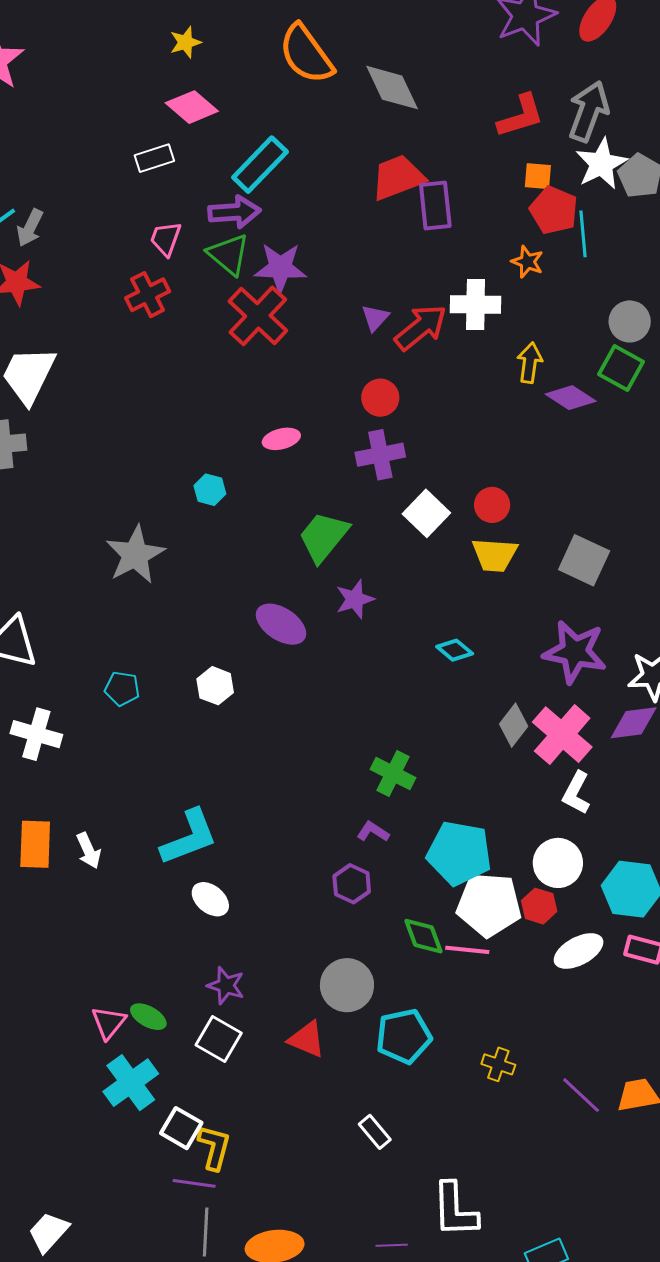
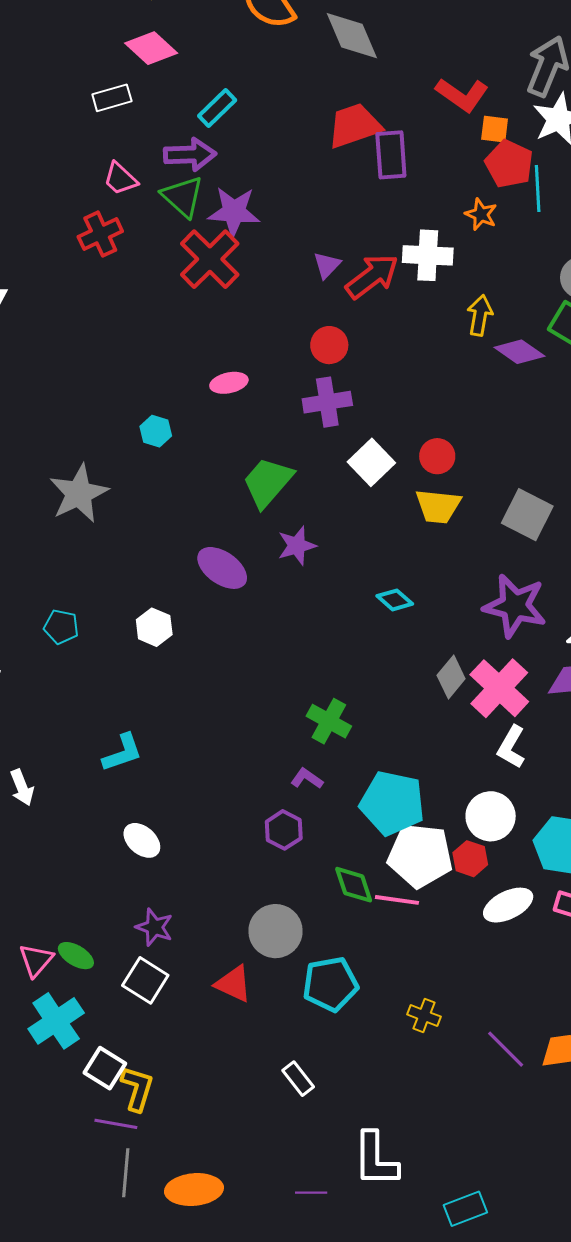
red L-shape: (521, 116) -> (462, 95), moved, turned 50
cyan rectangle: (260, 165) -> (217, 108), size x0.7
pink trapezoid: (166, 239) -> (120, 179), turned -69
cyan L-shape: (189, 837) -> (122, 753), moved, size x0.7

